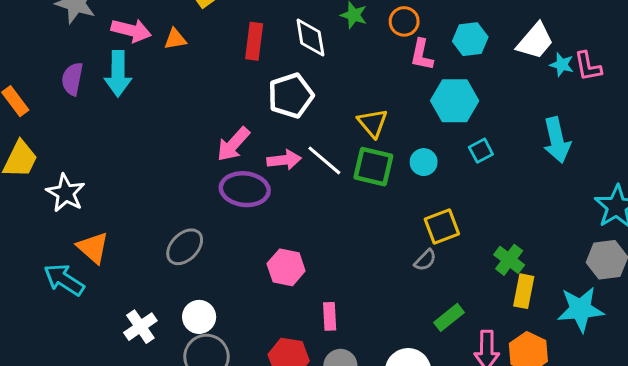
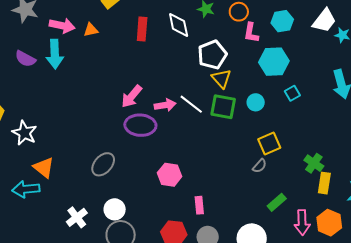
purple semicircle: (72, 79) -> (25, 59), turned -70
white pentagon: (291, 96) -> (212, 55), moved
cyan arrow: (64, 280) -> (26, 189), turned -36

